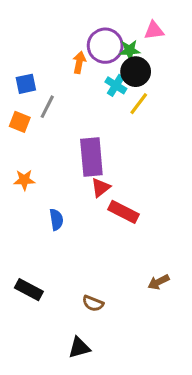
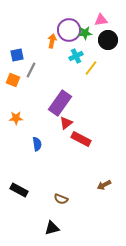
black circle: (136, 72) -> (108, 40), moved
cyan cross: (116, 85) -> (76, 56), turned 32
purple rectangle: (91, 157) -> (60, 103), turned 40

